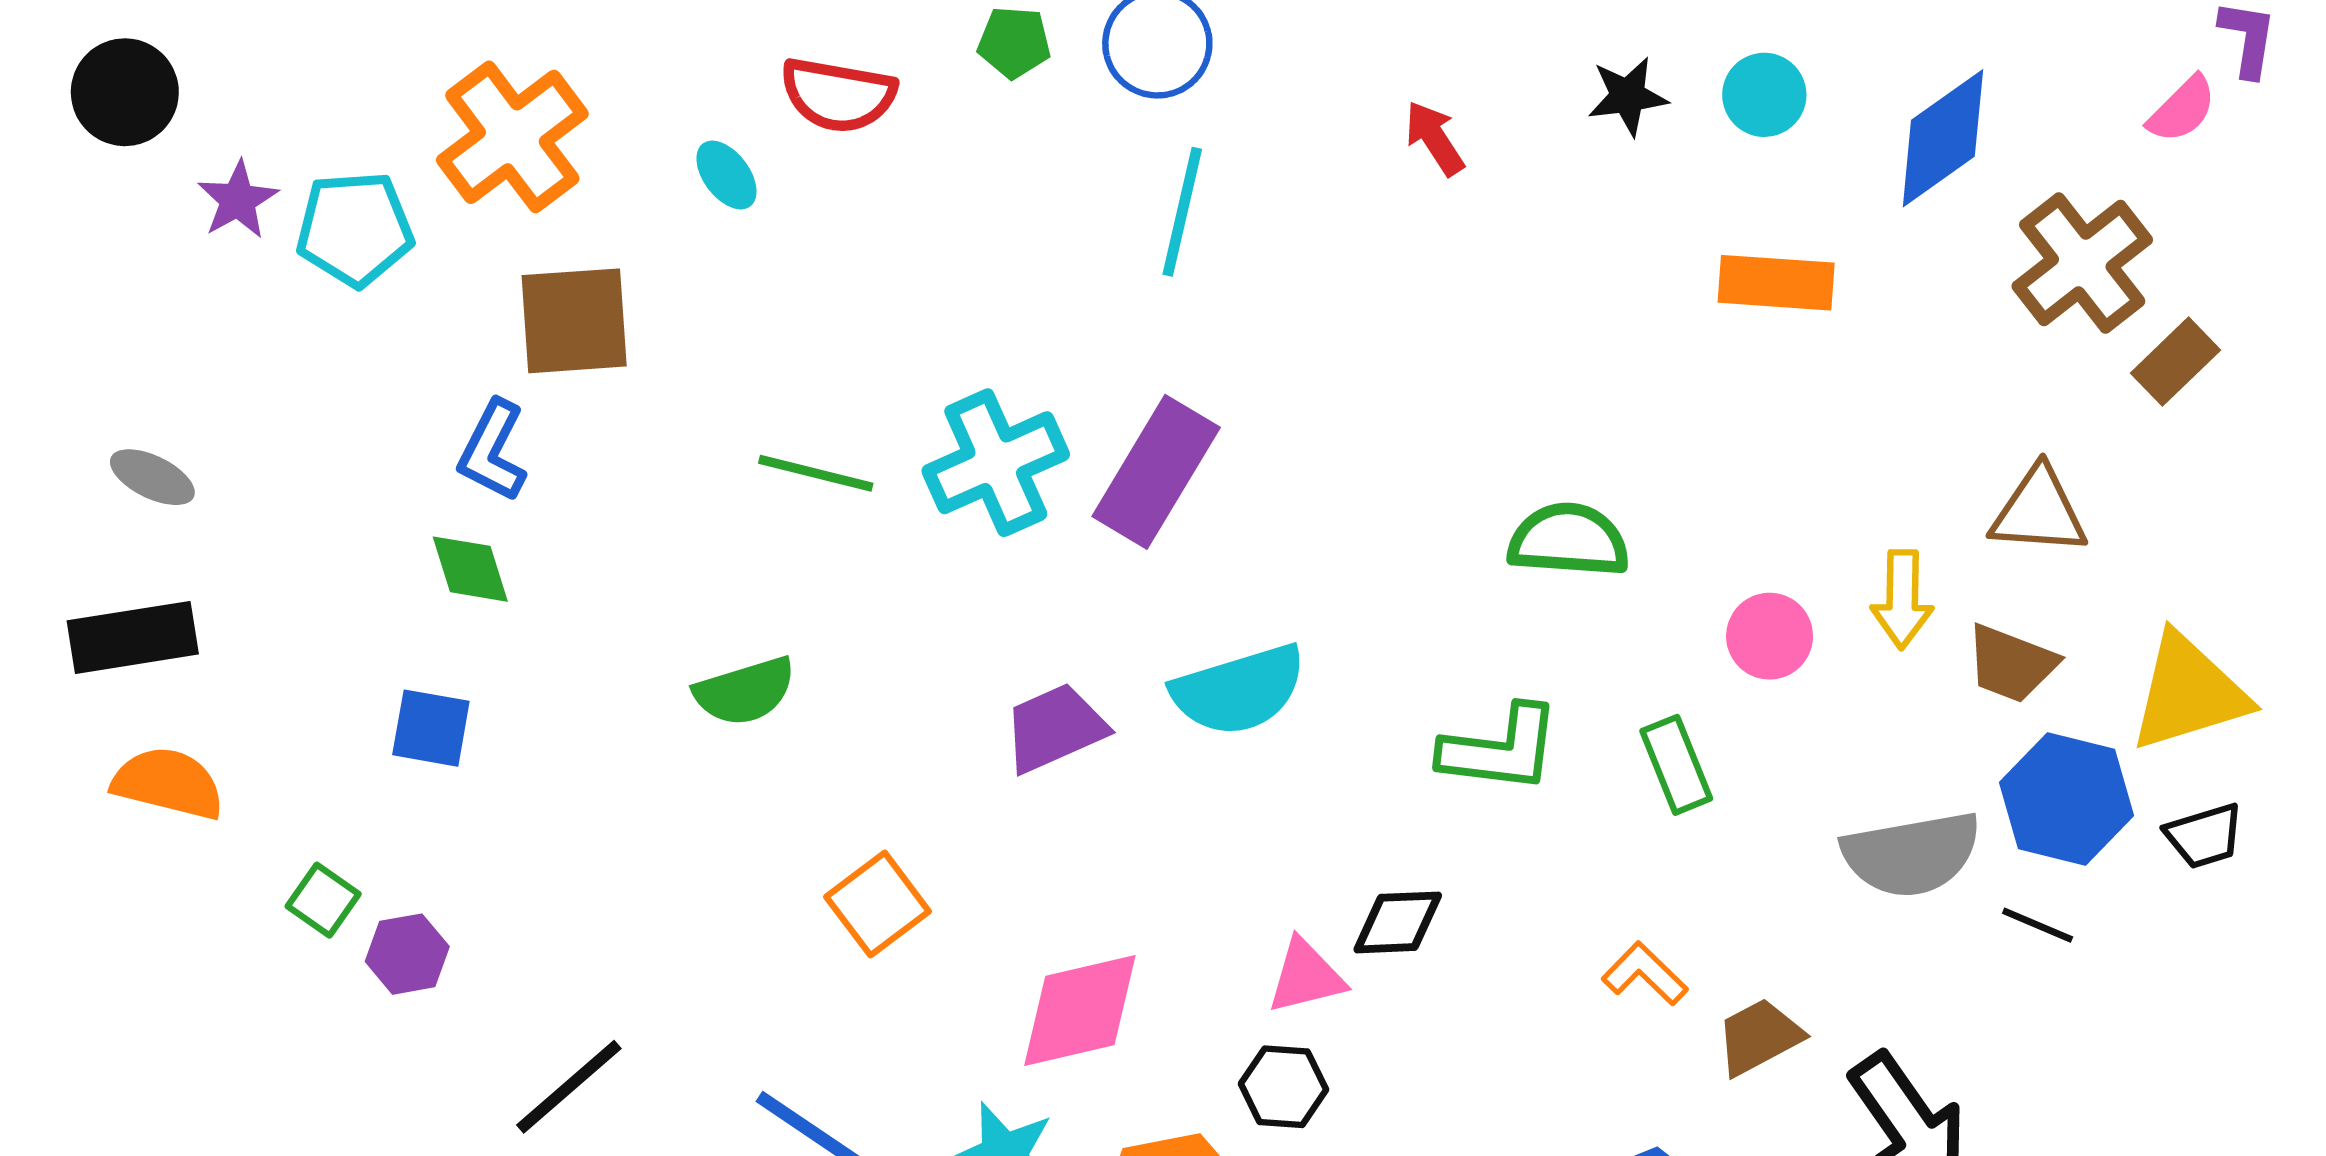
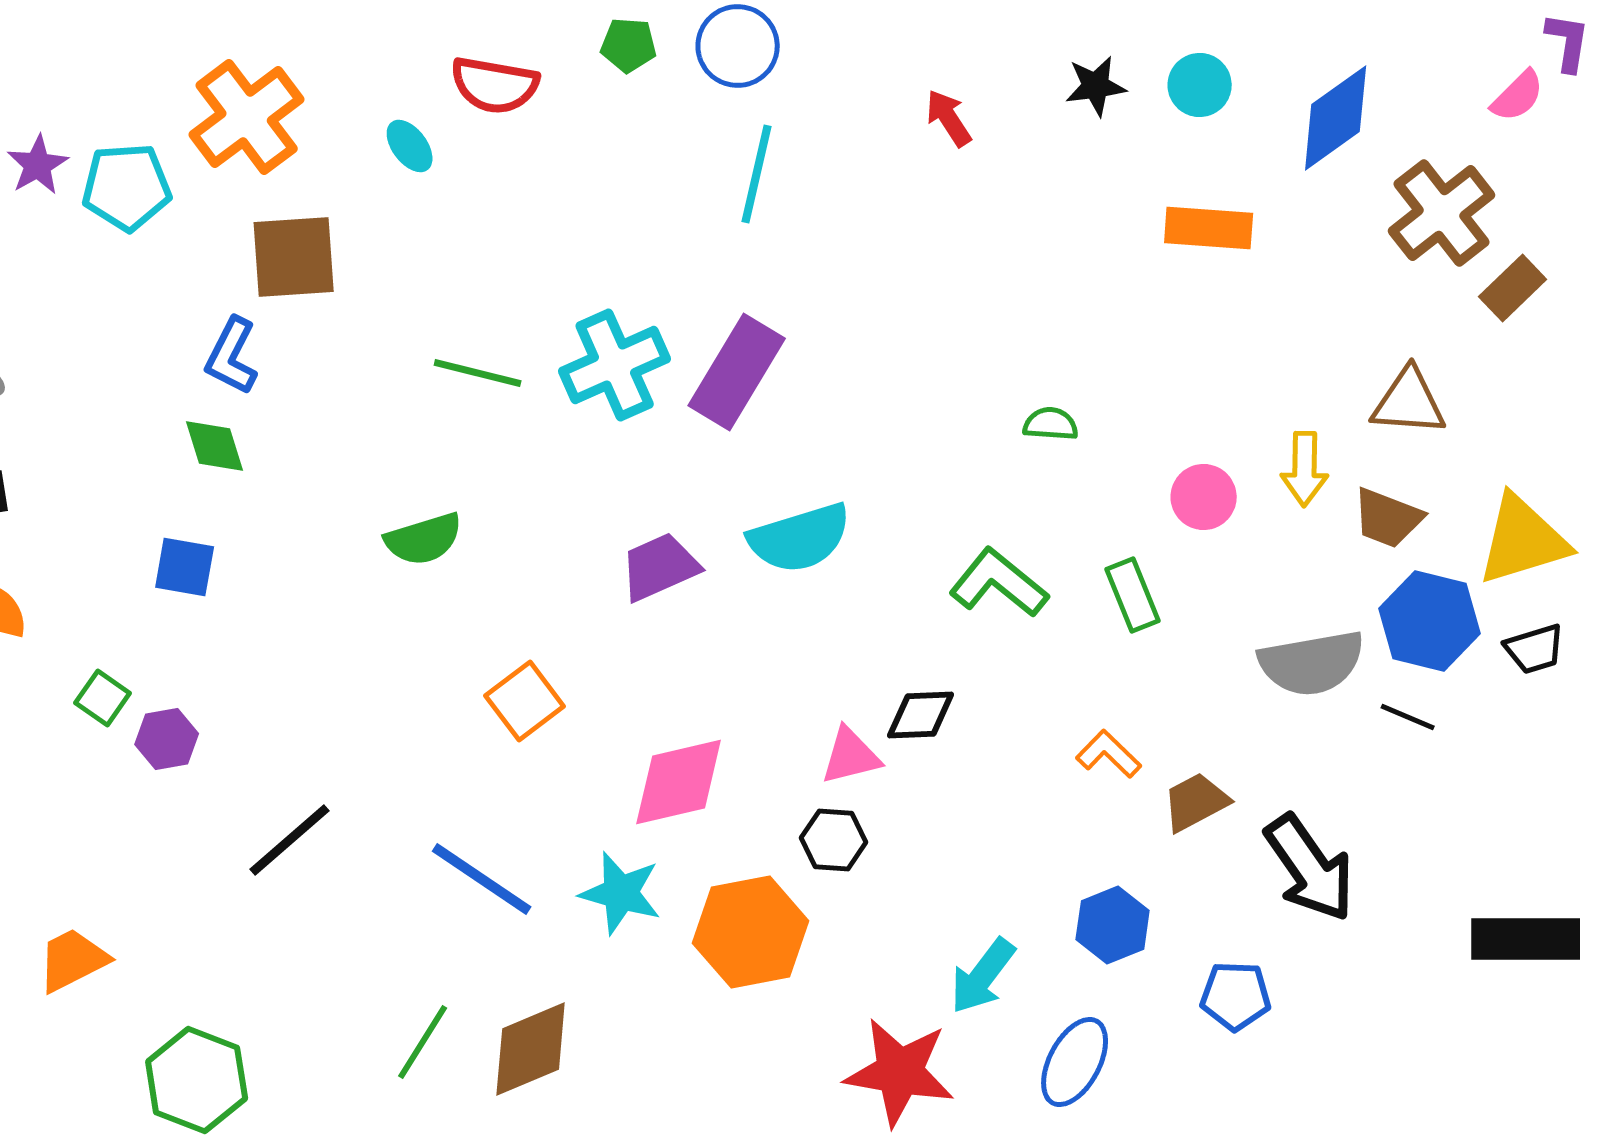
green semicircle: (1569, 540) -> (1051, 424), size x0.6
green L-shape: (1500, 749) -> (999, 583), turned -148

